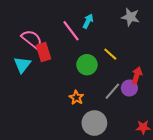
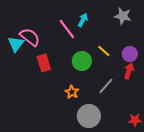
red rectangle: (43, 52) -> (44, 63), moved
cyan triangle: (22, 65) -> (16, 44), moved
purple circle: (129, 88) -> (130, 54), moved

